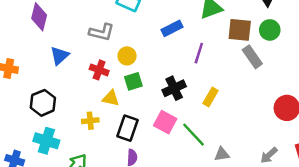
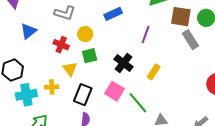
blue rectangle: (172, 28) -> (113, 14), moved
black cross: (174, 88) -> (124, 63), turned -30
yellow triangle: (111, 98) -> (70, 69), turned 35
cyan cross: (46, 141) -> (26, 95), moved, turned -30

